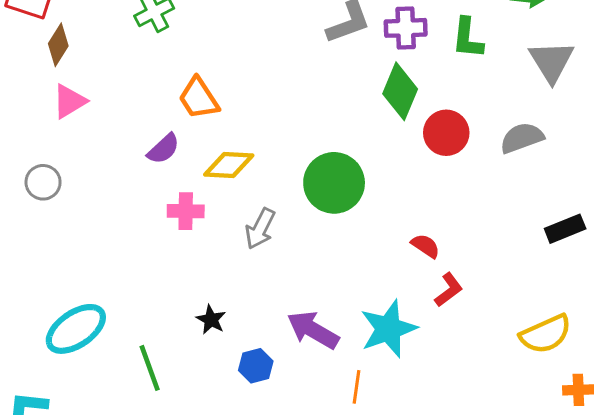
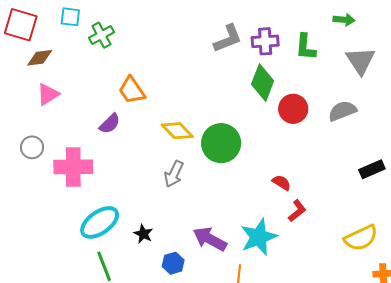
brown diamond: (58, 45) -> (40, 58), turned 52
yellow diamond: (229, 165) -> (177, 131), moved, turned 44
pink cross: (186, 211) -> (73, 167), moved, size x1.6
cyan ellipse: (76, 329) -> (100, 222), moved

